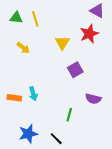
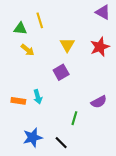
green triangle: (16, 18) -> (20, 29), moved
red star: (89, 34) -> (100, 47), moved
purple square: (75, 70) -> (61, 72), moved
purple semicircle: (93, 99) -> (99, 102), turned -42

